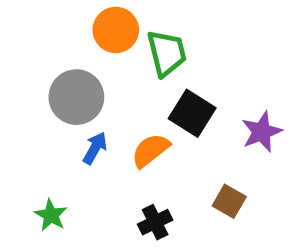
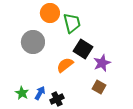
purple star: (262, 132) -> (102, 63), moved
blue arrow: (95, 148) -> (40, 93), moved
black cross: (155, 222) -> (57, 99), moved

